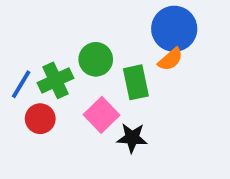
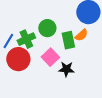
orange semicircle: (170, 59) -> (81, 35), moved
red circle: (40, 119) -> (18, 59), size x1.5

